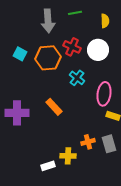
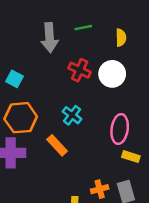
orange hexagon: (48, 58) -> (21, 118), moved
cyan cross: (77, 78) -> (72, 115), moved

